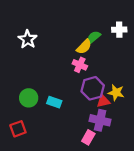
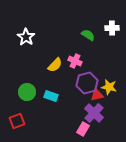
green semicircle: (94, 37) -> (88, 35), turned 72
yellow semicircle: (84, 47) -> (55, 65), moved
purple cross: (100, 120) -> (94, 113), turned 30

